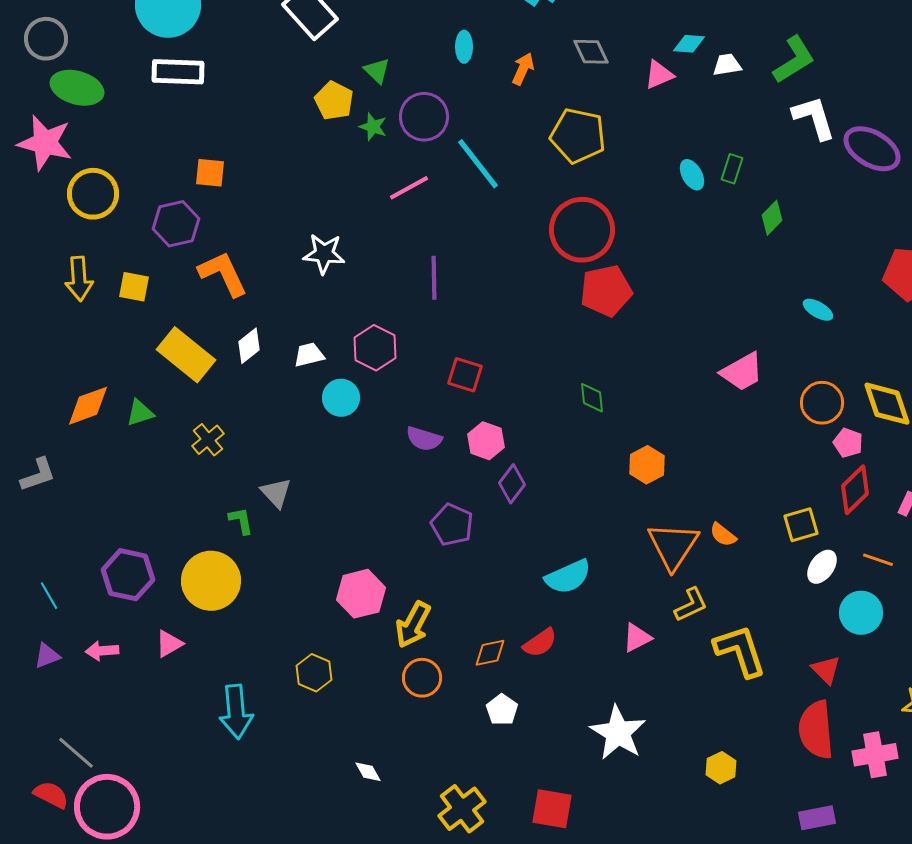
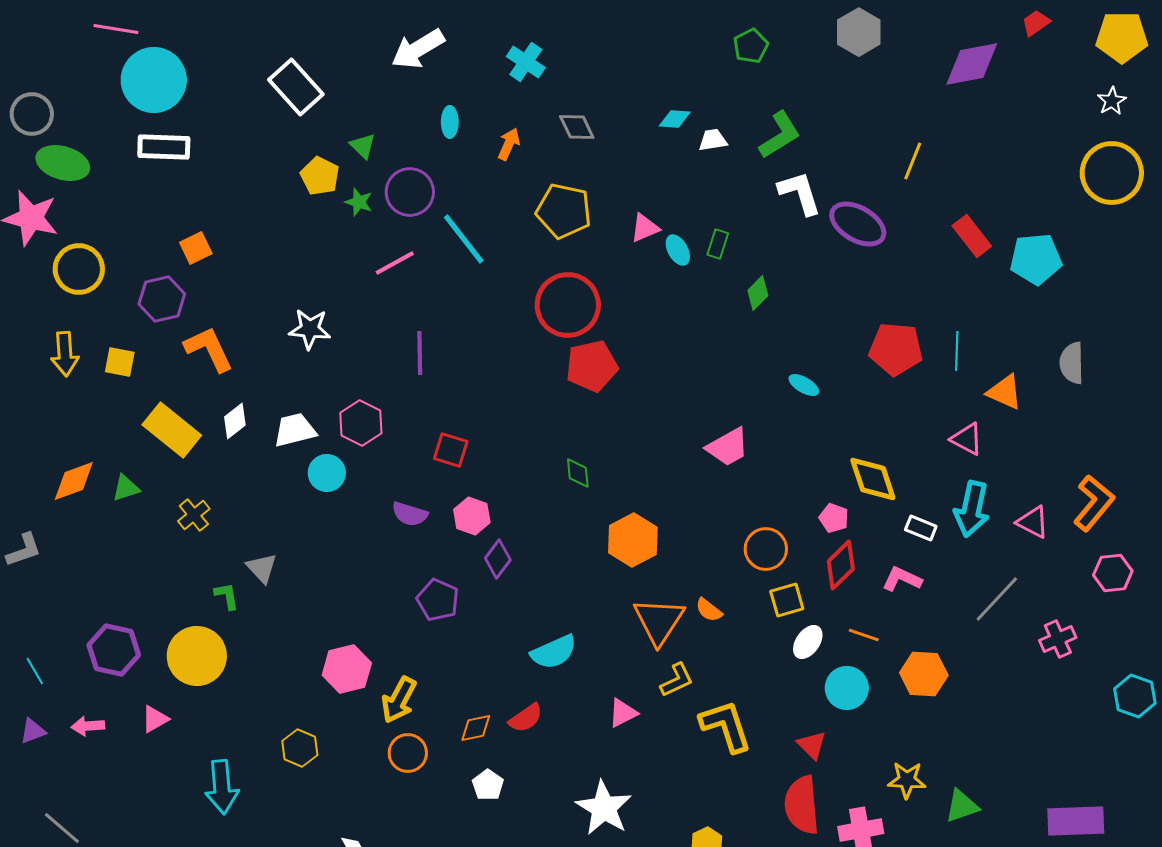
pink triangle: (659, 75) -> (645, 228), moved
orange square: (210, 173) -> (196, 248), turned -32
white trapezoid: (309, 355) -> (295, 430), size x1.4
orange circle: (822, 403) -> (766, 549), moved
orange hexagon: (647, 465) -> (633, 540), size x1.4

